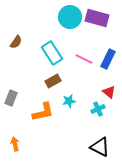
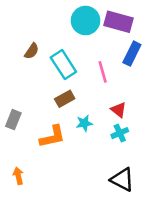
brown semicircle: (16, 42) -> (32, 51), moved
pink line: (84, 59) -> (103, 72), turned 48
blue rectangle: (108, 59) -> (132, 54), moved
red triangle: (109, 92) -> (119, 110), moved

